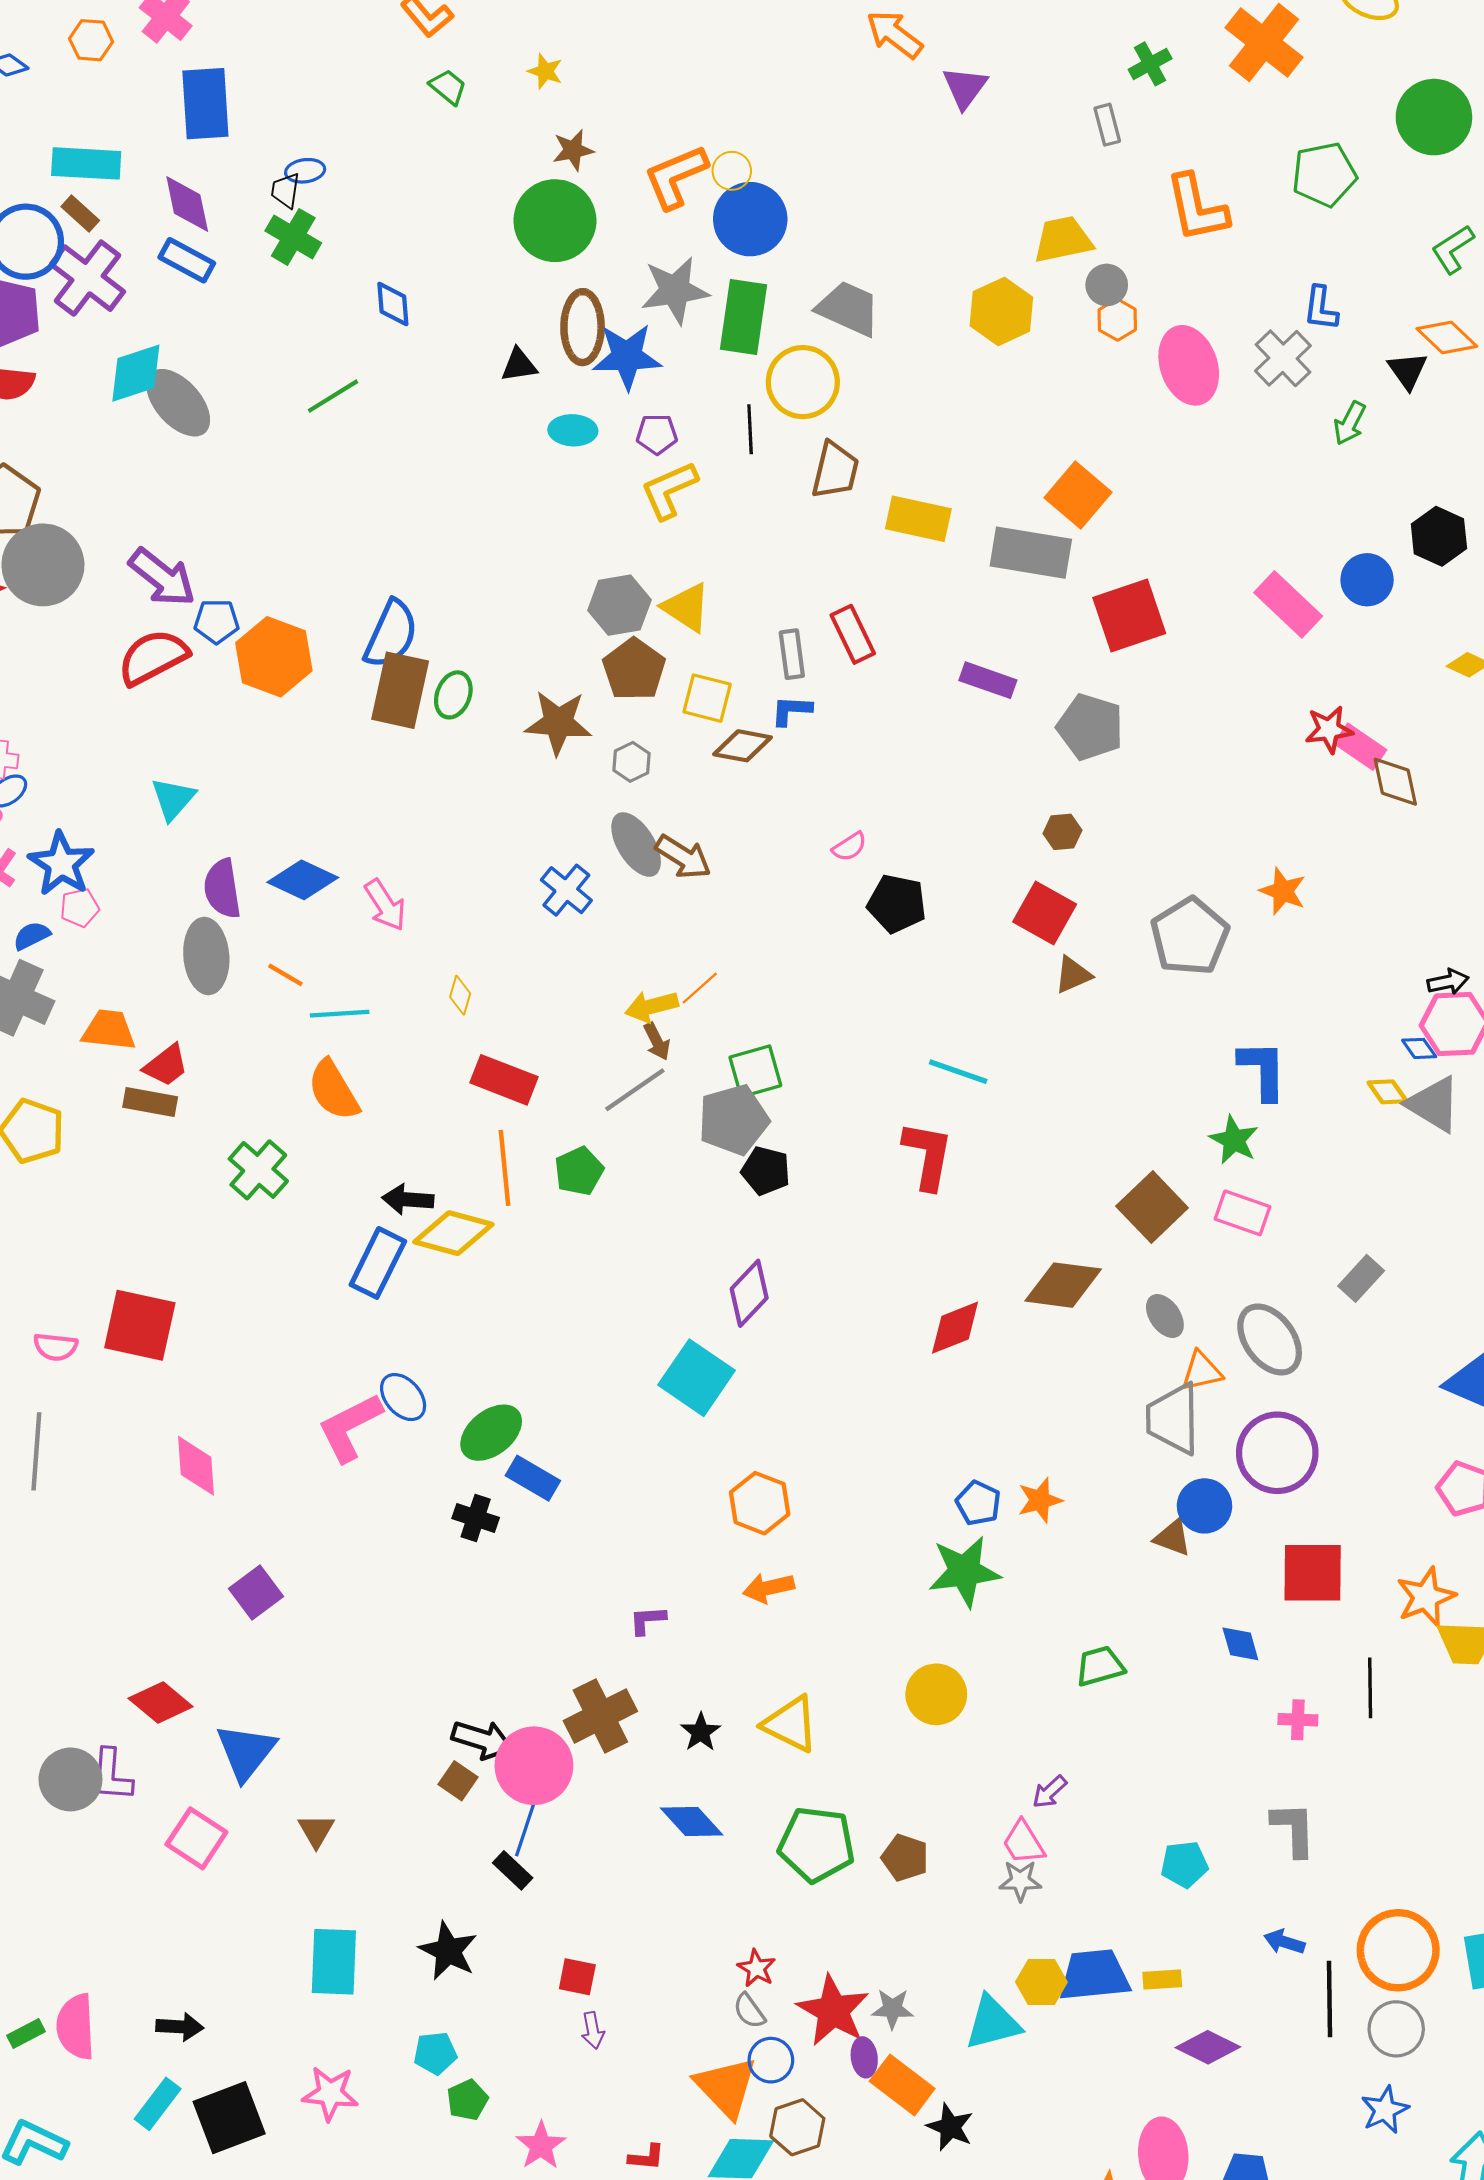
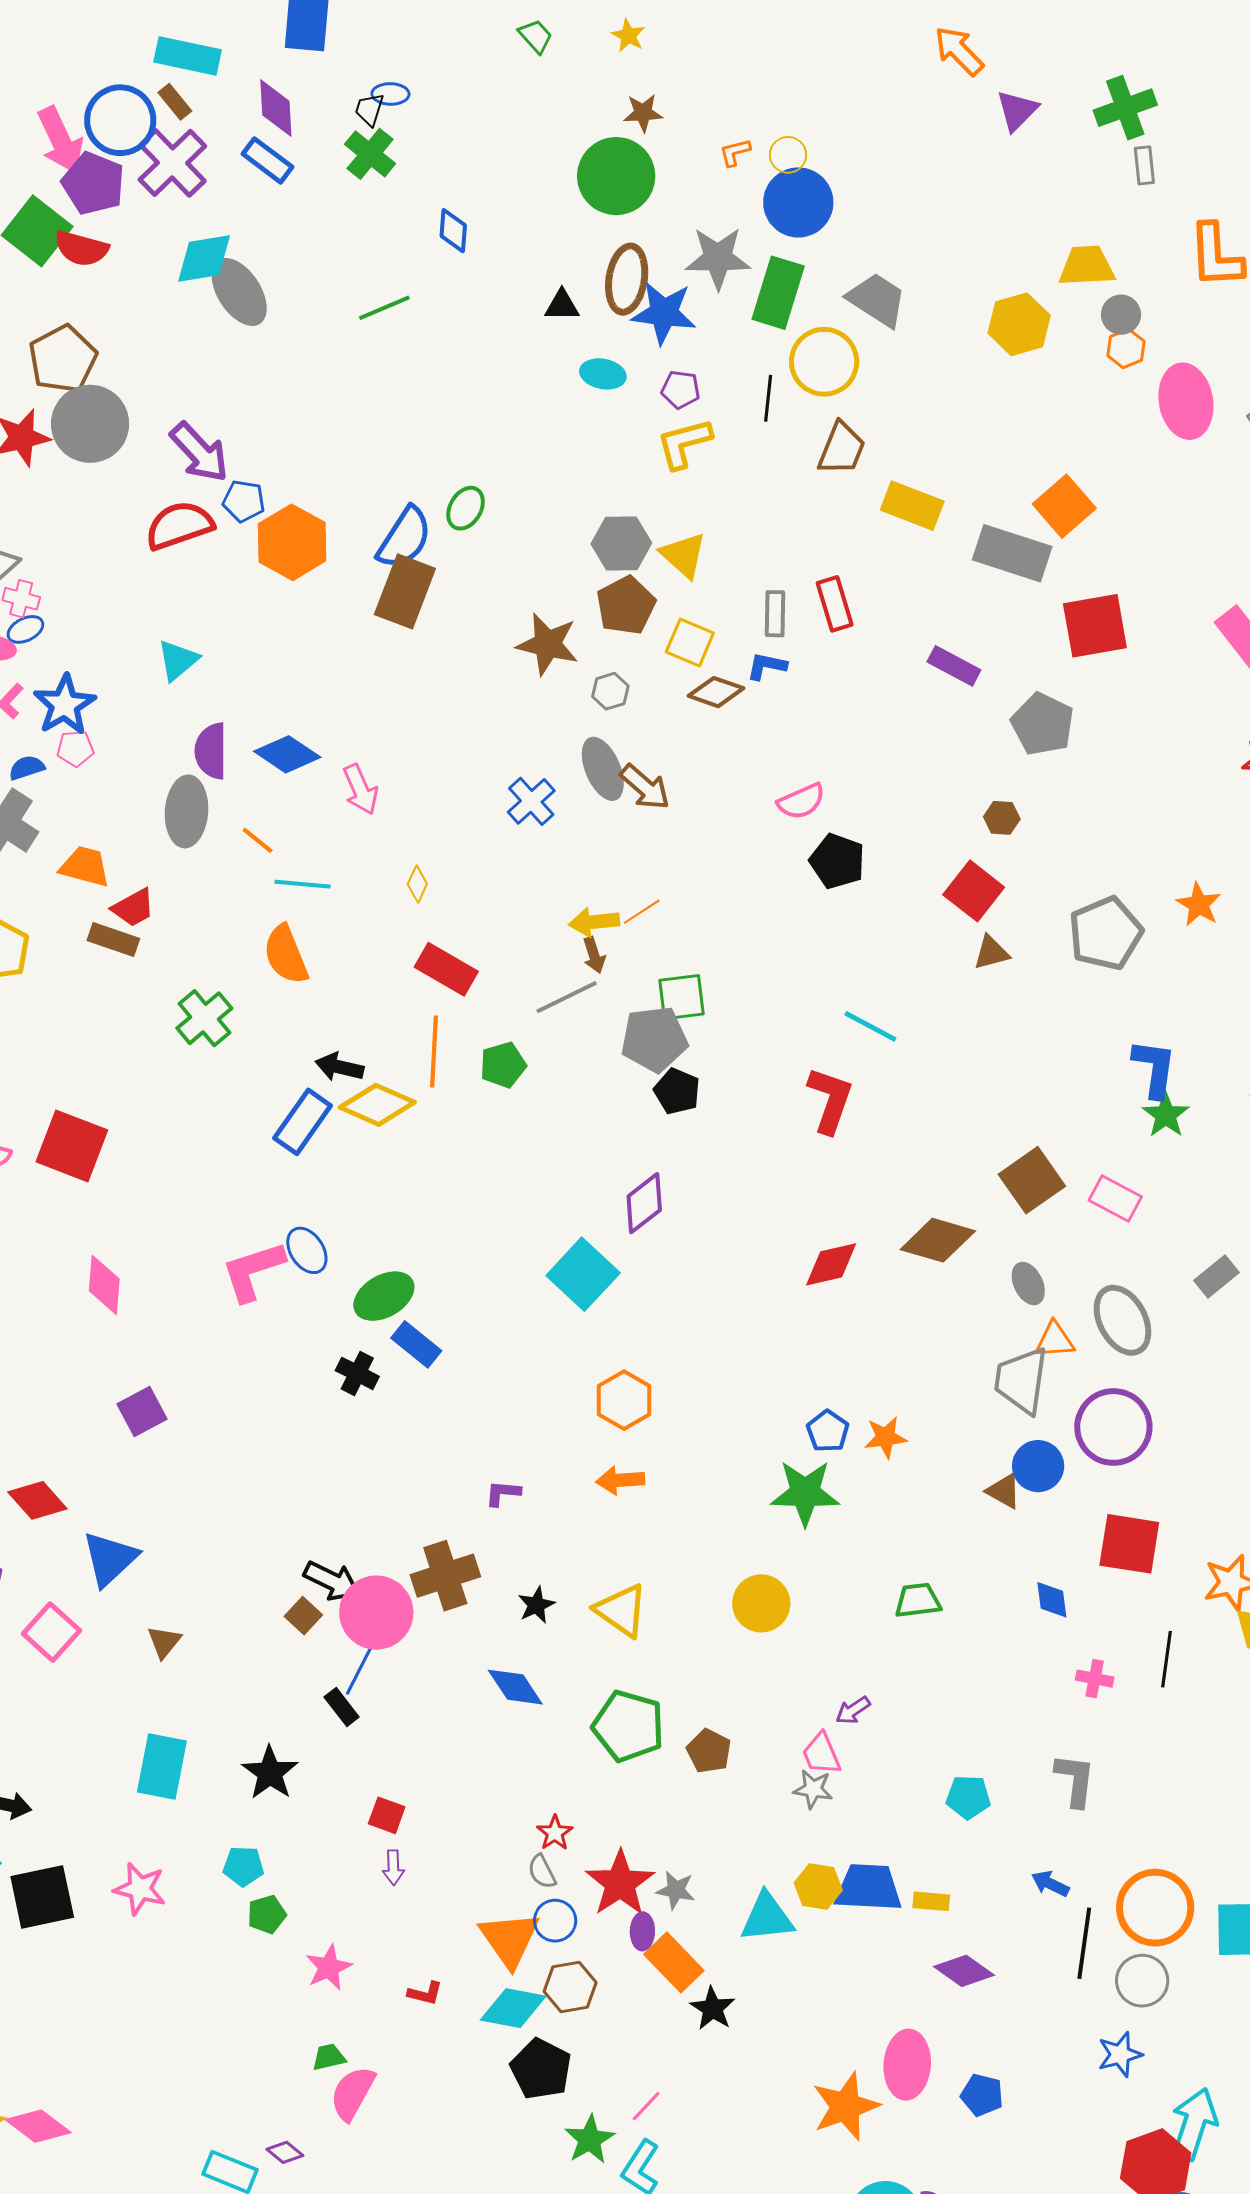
green cross: (1150, 64) -> (1125, 108), moved, size x1.5
orange L-shape: (676, 177) -> (735, 152), size x0.5
green ellipse: (453, 695) -> (466, 508), moved
pink semicircle: (850, 847) -> (801, 801), size x1.4
green star: (1234, 1140) -> (1166, 1115), moved

